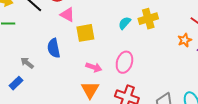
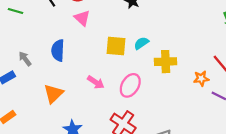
yellow cross: (148, 19) -> (166, 62), moved
yellow square: (85, 33) -> (116, 46), moved
orange triangle: (90, 90) -> (53, 94), moved

